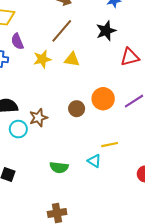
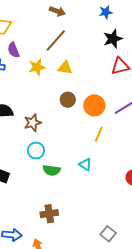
black star: (106, 31) -> (113, 39), moved
brown circle: (77, 109) -> (68, 100), moved
cyan circle: (18, 129) -> (36, 151), moved
yellow line: (110, 145) -> (99, 134), moved, turned -56

